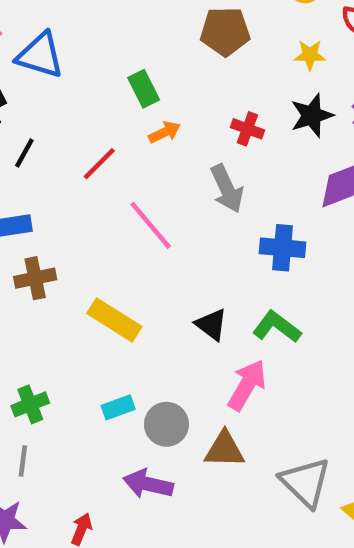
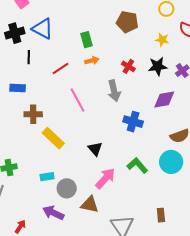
blue triangle: (40, 55) -> (43, 29), moved
black line: (24, 153) -> (29, 57), turned -40
brown cross: (35, 278) -> (33, 114), moved
green L-shape: (277, 327) -> (137, 165), moved

